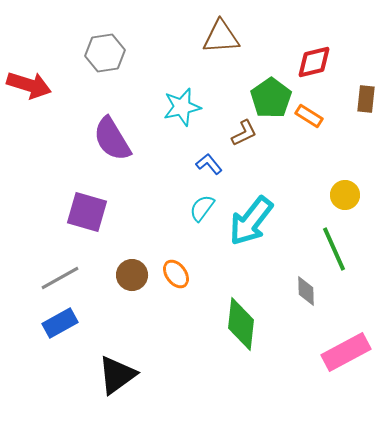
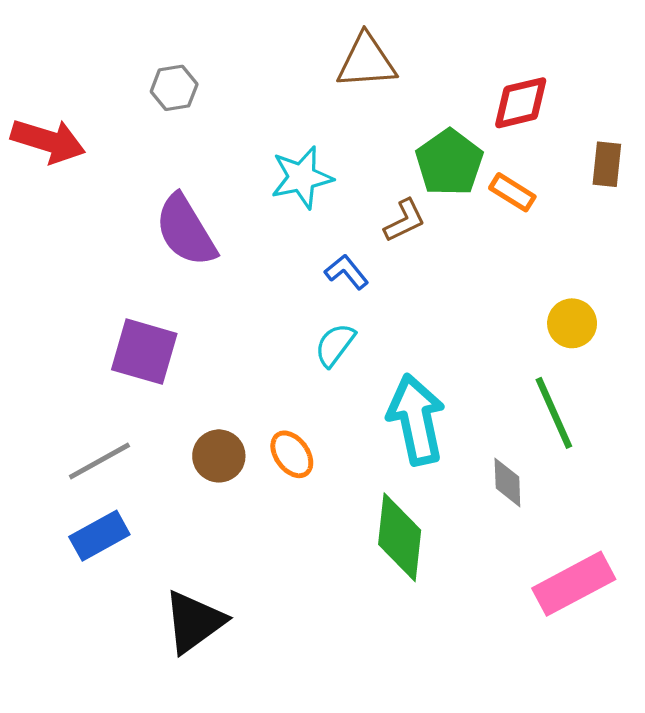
gray hexagon: (105, 53) -> (174, 88), size x0.7
cyan arrow: (251, 221) -> (416, 420), moved, turned 130

